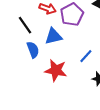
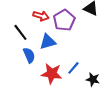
blue line: (86, 56) -> (73, 68), moved

